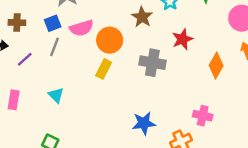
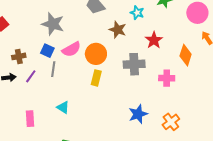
blue square: (53, 23) -> (47, 51), turned -32
purple line: (25, 59) -> (31, 76), moved
pink cross: (203, 116) -> (167, 78), moved

